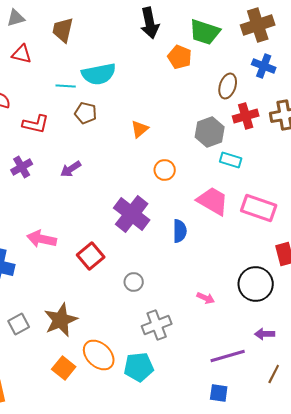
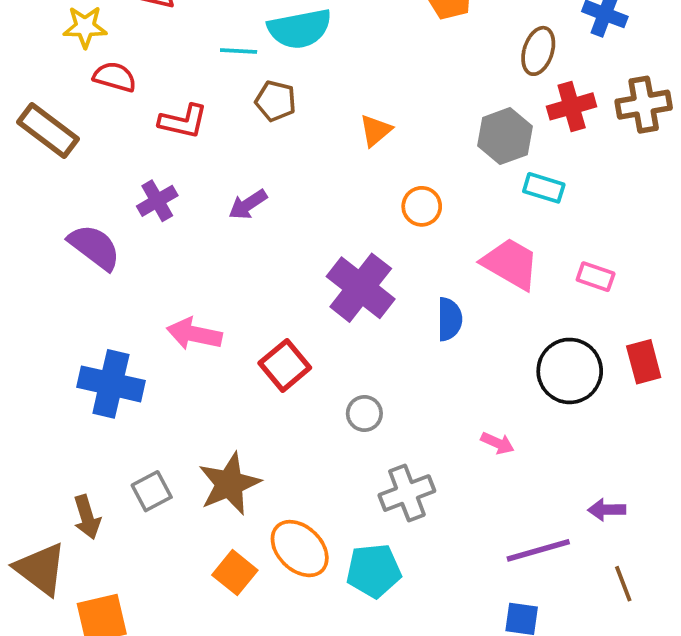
pink rectangle: (259, 208) -> (596, 277), size x0.6
black circle: (256, 284) -> (570, 371), moved
brown line: (274, 374) -> (623, 584), turned -48

